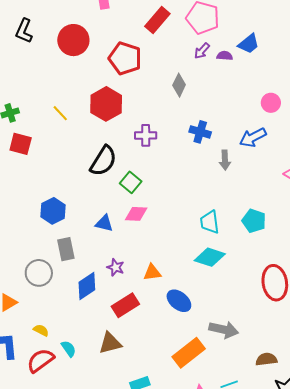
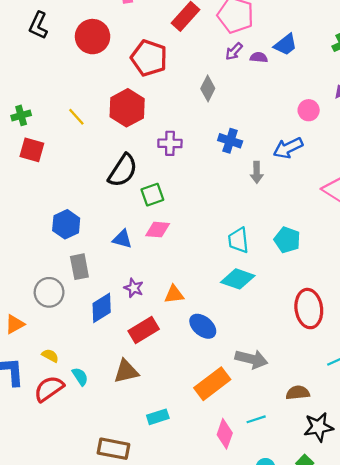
green square: (131, 182) -> (152, 195), turned 30

